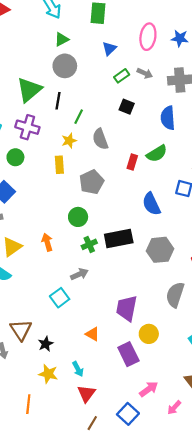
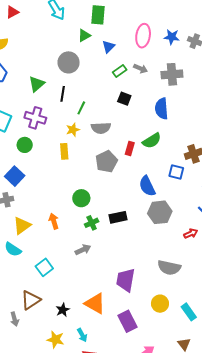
green triangle: (62, 39) -> (84, 35), moved
green triangle: (29, 90) -> (37, 84), size x0.7
gray semicircle: (100, 139) -> (101, 128), turned -72
gray pentagon: (92, 182) -> (107, 161), moved
black rectangle: (119, 239) -> (118, 217), size x0.7
gray hexagon: (160, 250) -> (160, 212), moved
gray semicircle: (175, 295) -> (169, 268), turned -95
cyan square: (60, 298) -> (44, 267), moved
brown triangle: (21, 330) -> (31, 300), turned 30
orange triangle: (92, 334) -> (95, 303), size x1.6
yellow circle: (149, 334) -> (160, 304), moved
black star: (46, 344) -> (63, 310), moved

